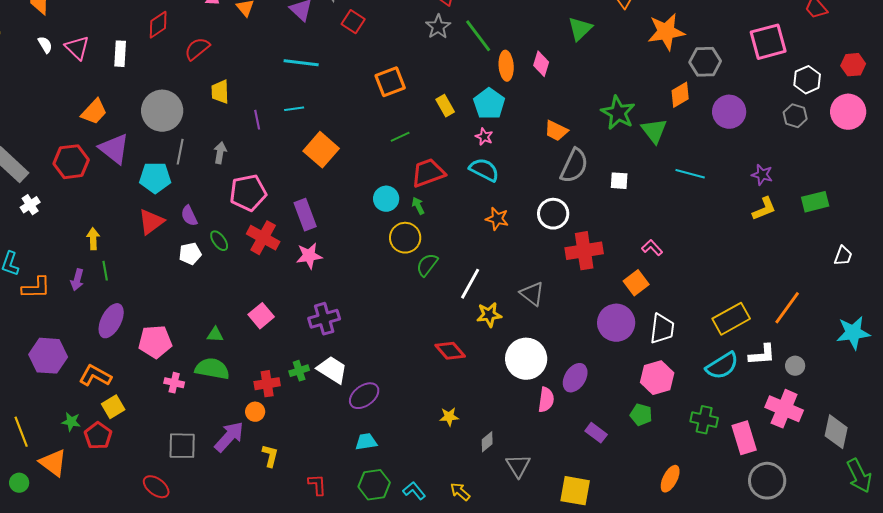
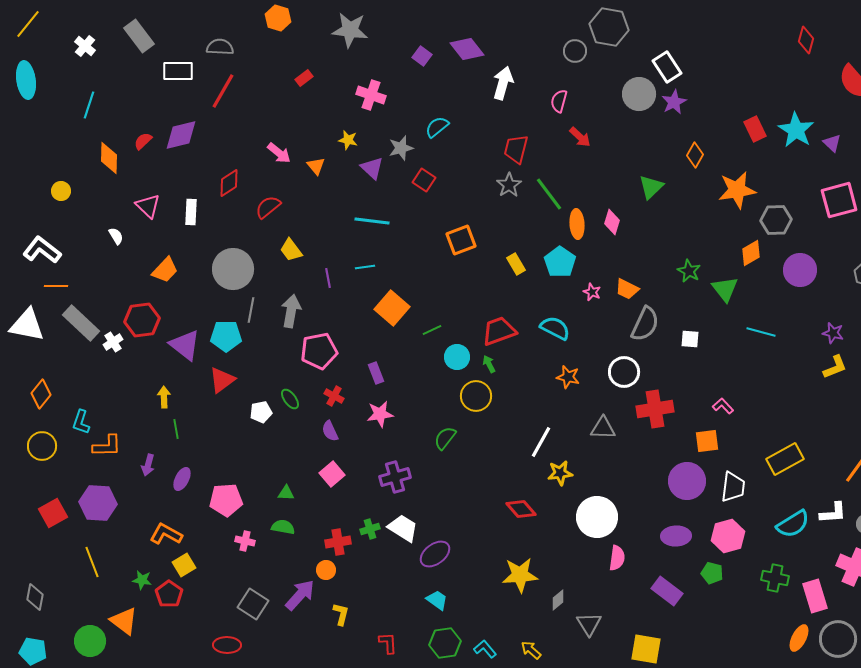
white semicircle: (45, 45) -> (116, 236), moved
yellow trapezoid: (220, 92) -> (291, 250), turned -35
green star: (618, 113) -> (689, 271), size x0.7
green line: (400, 137) -> (432, 330), moved
pink star: (484, 137) -> (592, 292), moved
purple triangle: (114, 149) -> (185, 345), moved
gray arrow: (220, 153) -> (291, 311), size x1.5
white cross: (30, 205) -> (113, 342), moved
purple rectangle: (305, 215) -> (376, 373), size x0.7
purple semicircle: (189, 216) -> (330, 431), moved
red cross: (263, 238) -> (334, 396), size x0.6
green semicircle: (427, 265) -> (445, 438), moved
purple arrow: (77, 280) -> (148, 465), moved
orange square: (636, 283) -> (707, 441), turned 30
gray triangle: (532, 294) -> (603, 428), moved, turned -36
yellow rectangle: (731, 319) -> (785, 459), moved
purple ellipse: (111, 321) -> (182, 479), size x0.7
purple hexagon: (48, 356) -> (98, 503), moved
green semicircle: (212, 369) -> (283, 527), size x0.7
purple ellipse: (575, 378) -> (676, 536), moved, turned 56
yellow star: (449, 417) -> (520, 575), size x1.8
yellow line: (21, 432) -> (92, 562), moved
purple rectangle: (596, 433) -> (667, 591), size x1.4
cyan trapezoid: (366, 442) -> (437, 600), turned 45
gray square: (182, 446) -> (253, 604), turned 32
orange ellipse: (670, 479) -> (799, 638), moved
green circle: (19, 483) -> (90, 641), size x1.6
red ellipse: (156, 487) -> (227, 645), turned -36

